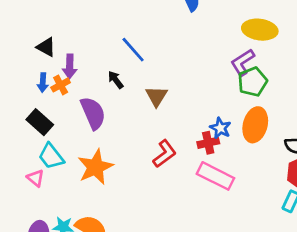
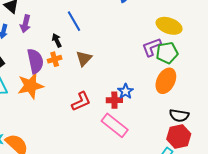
green pentagon: (253, 82) -> (167, 53), moved
orange cross: (61, 85) -> (55, 59), moved
orange ellipse: (255, 125) -> (166, 81), moved
orange star: (95, 167) -> (31, 86), moved

